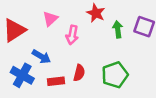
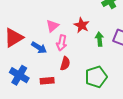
pink triangle: (50, 19) -> (52, 26), moved
blue arrow: (41, 57) -> (39, 48), moved
red semicircle: (79, 73) -> (65, 64), moved

